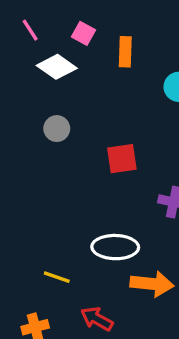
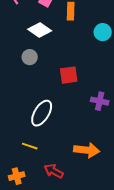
white diamond: (57, 67) -> (40, 30), moved
white ellipse: (115, 247) -> (42, 113), moved, turned -60

